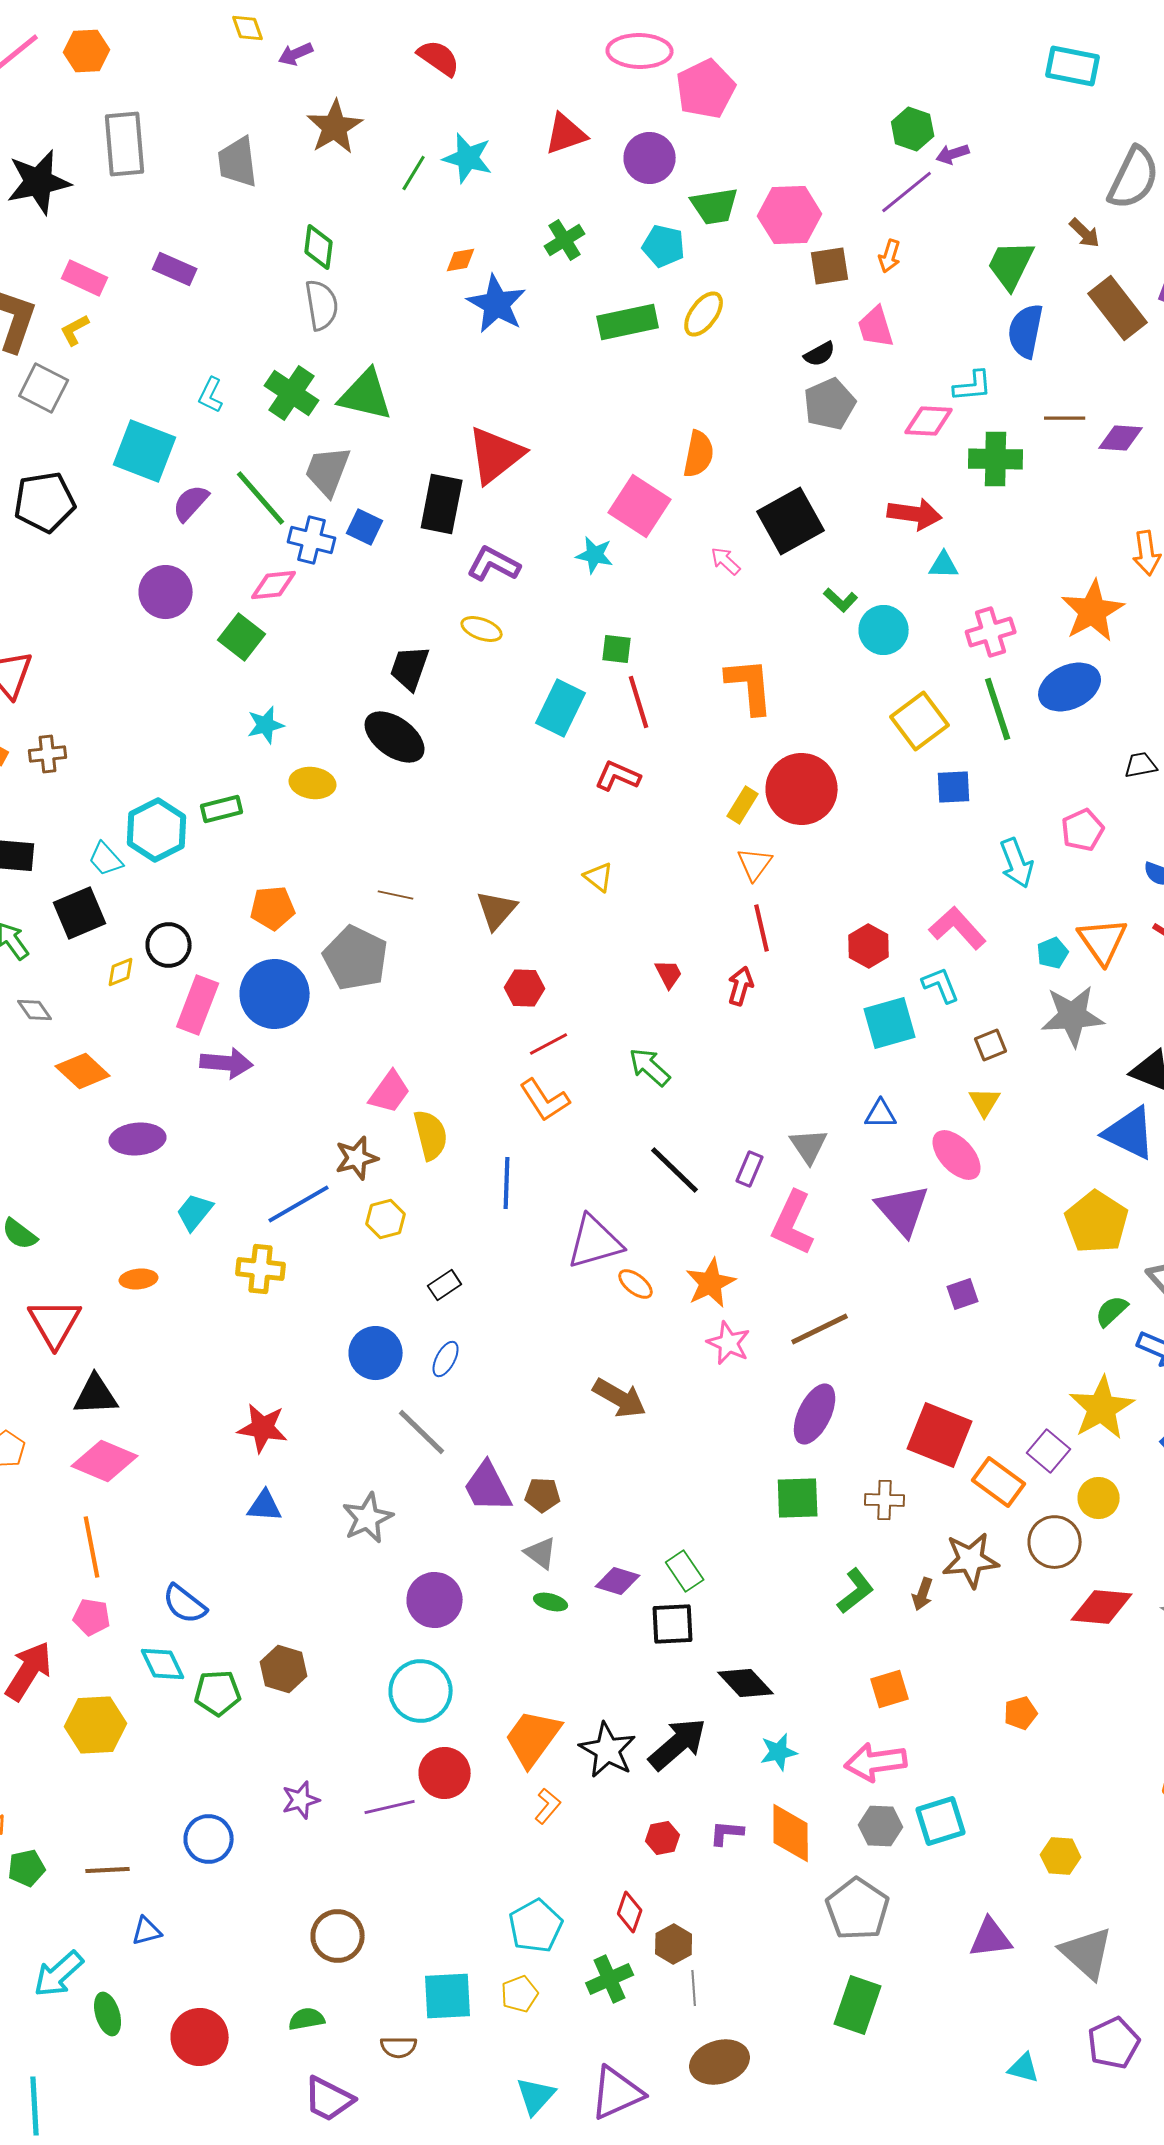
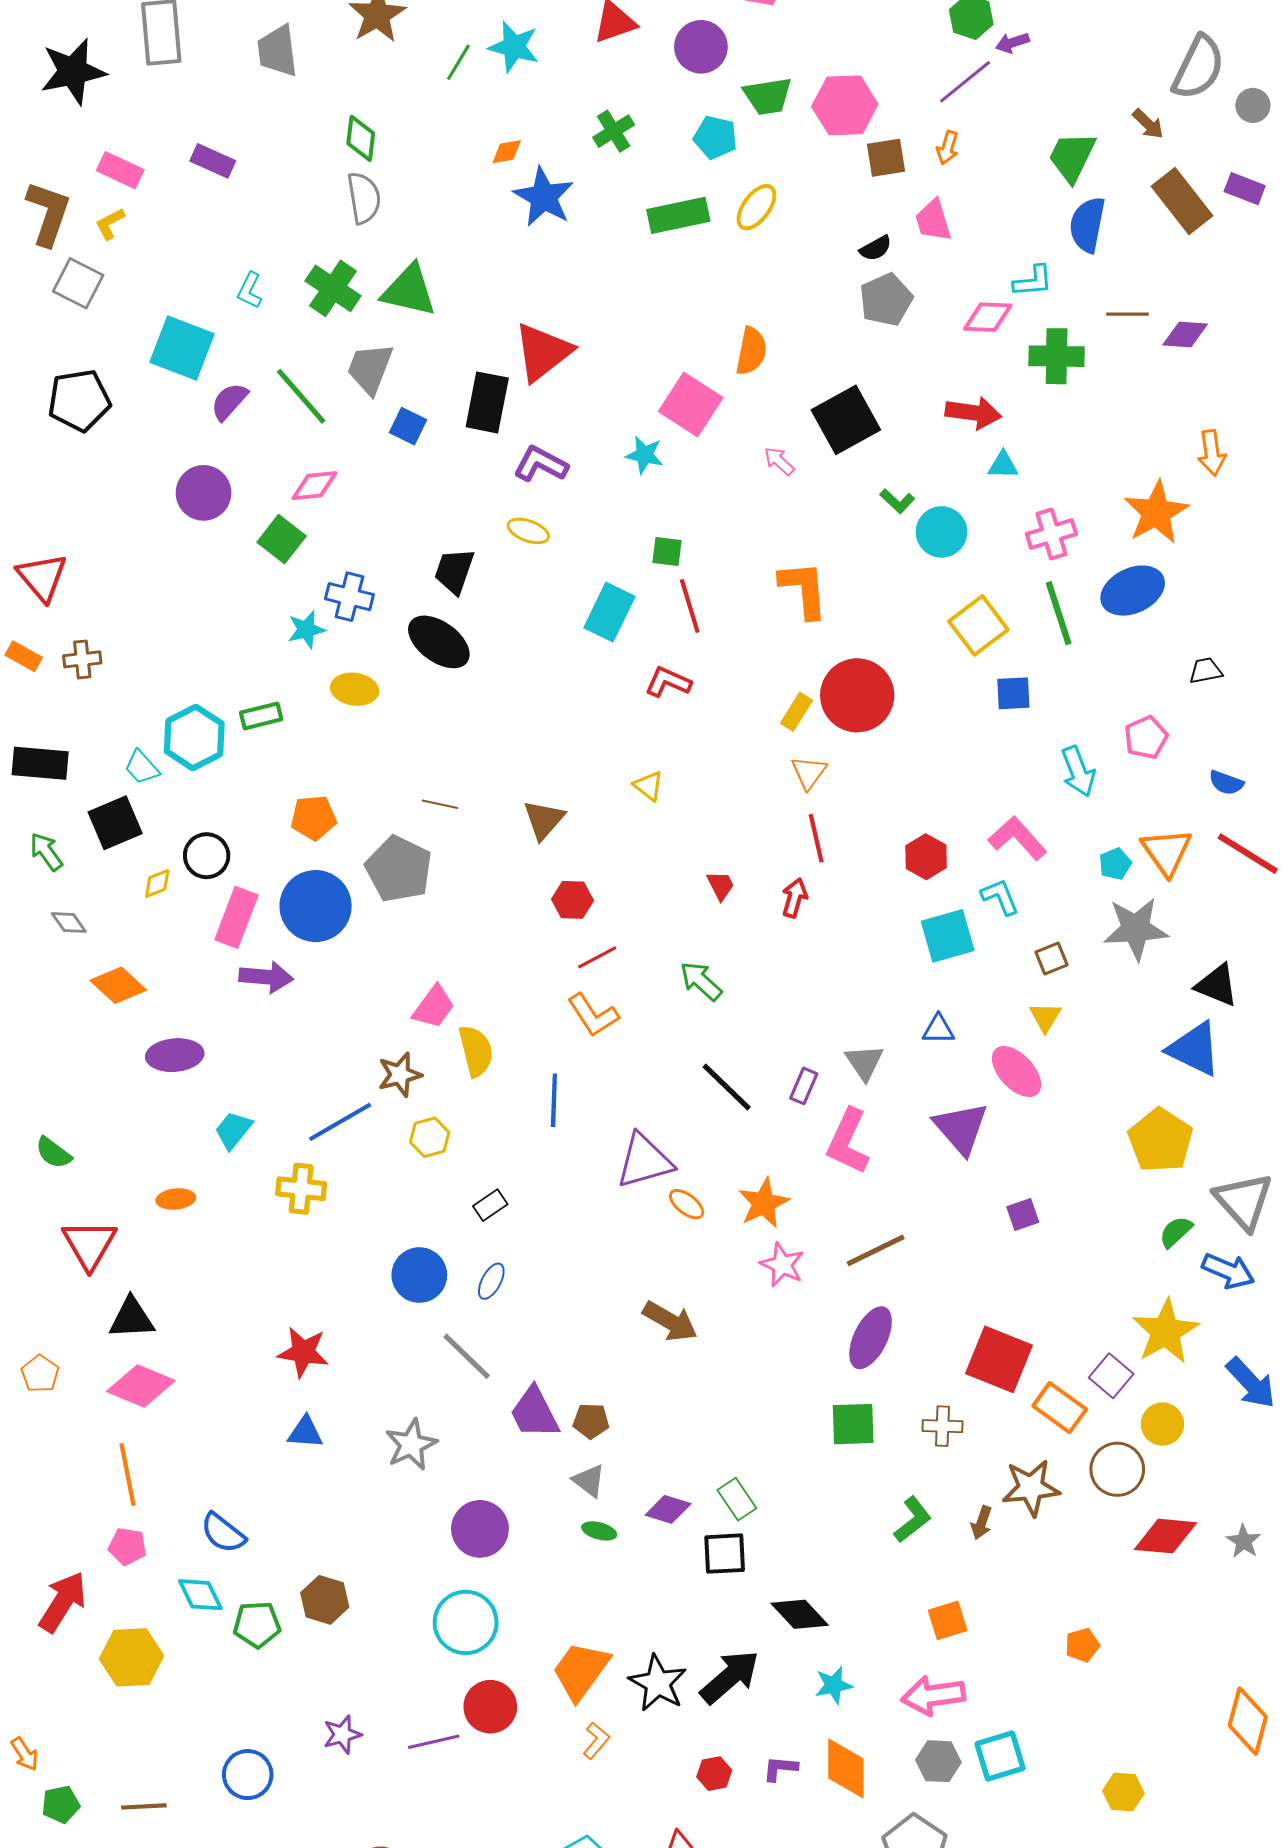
blue cross: (312, 540) -> (349, 597), moved

